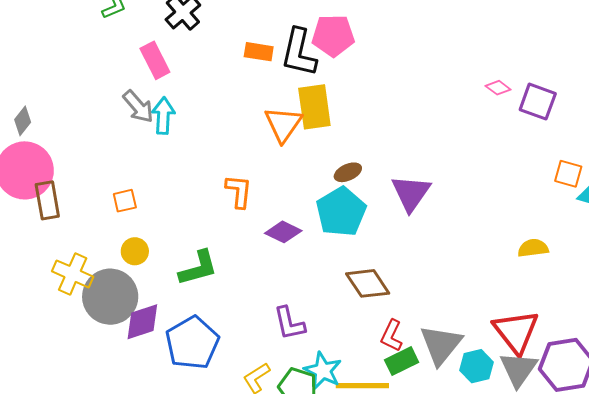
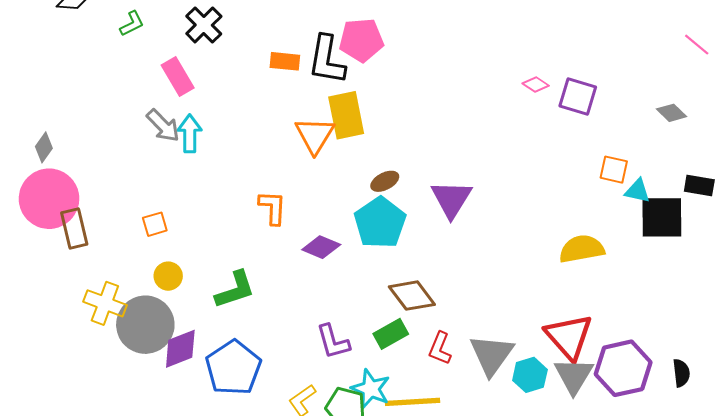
yellow semicircle: (533, 248) -> (582, 249), size x1.4
green rectangle: (402, 361) -> (391, 334), moved

